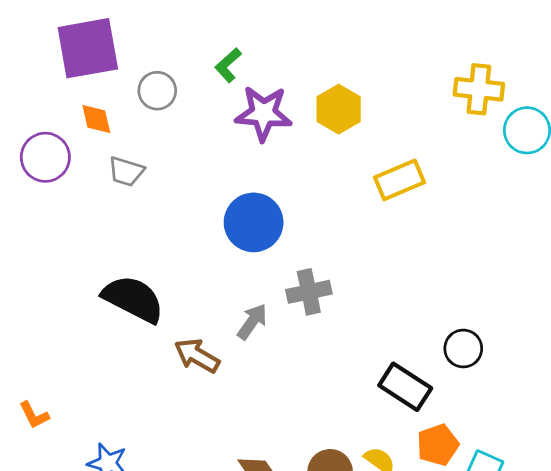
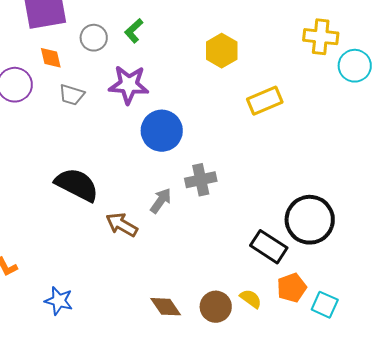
green L-shape: (228, 65) -> (134, 31), moved
purple star: (264, 113) -> (129, 85), moved
black circle: (463, 349) -> (310, 220), size x1.8

